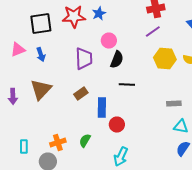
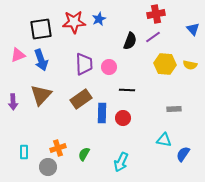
pink circle: (109, 40) -> (109, 67), moved
blue arrow: (41, 54) -> (41, 60), size x1.5
black semicircle: (117, 60) -> (130, 41), moved
brown rectangle: (81, 94) -> (81, 99), size x1.5
red circle: (117, 124) -> (123, 118), moved
cyan triangle: (181, 126) -> (164, 140), moved
green semicircle: (85, 140) -> (84, 154), moved

